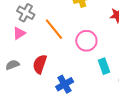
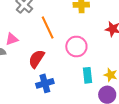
pink triangle: (19, 33) -> (12, 39), moved
red semicircle: (40, 64) -> (37, 59), moved

